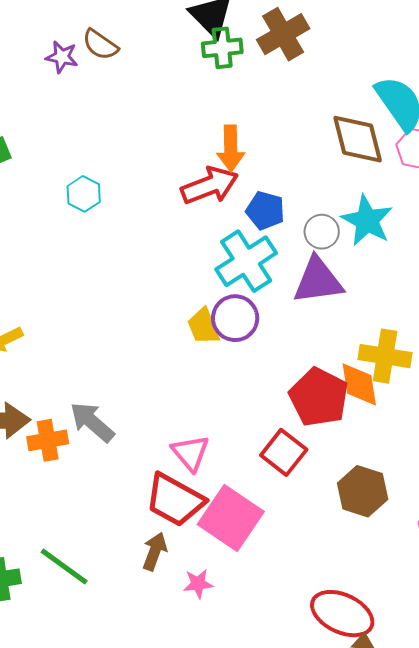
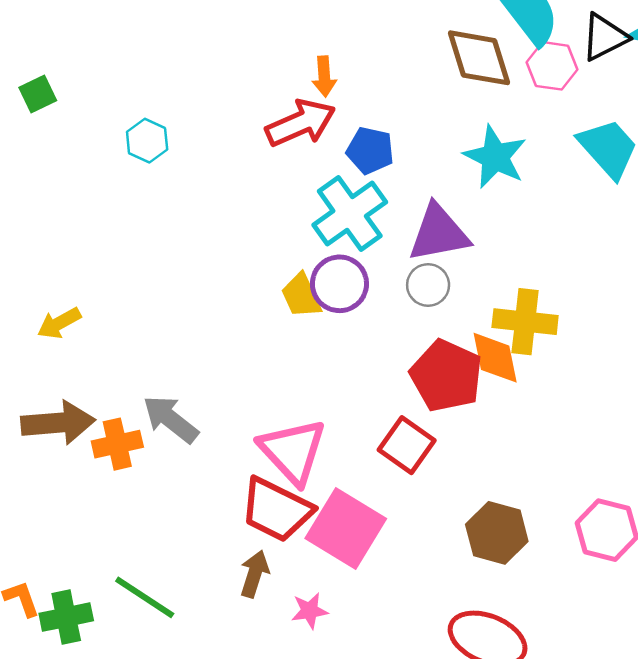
orange arrow: (231, 148) -> (324, 76), size x0.7
gray circle: (322, 232) -> (428, 285), moved
pink triangle: (190, 453) -> (293, 451), size x1.5
brown hexagon: (363, 491) -> (497, 533), moved

